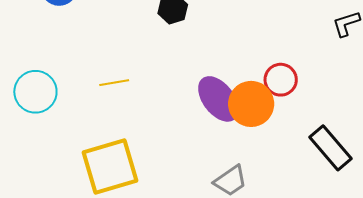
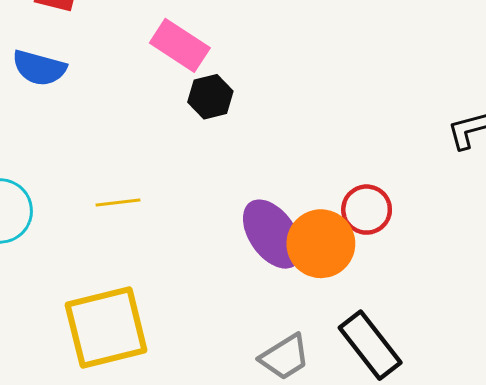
black rectangle: (331, 148) -> (370, 345), moved

